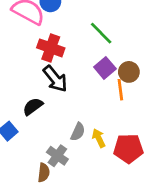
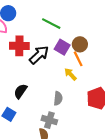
black arrow: (55, 79) -> (39, 55), moved, turned -75
yellow arrow: (99, 138) -> (70, 74), moved

